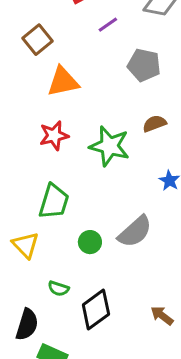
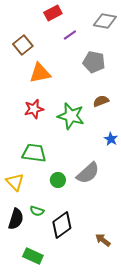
green trapezoid: (54, 202) -> (34, 153), turned -100
brown arrow: (162, 316) -> (103, 240), moved
black semicircle: (27, 325) -> (16, 219), moved

